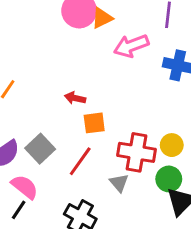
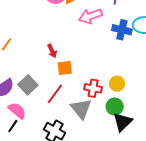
red arrow: (75, 98) -> (52, 51), turned -128
red cross: (136, 152) -> (93, 88), size x0.7
gray triangle: (119, 183) -> (81, 109), size x1.6

